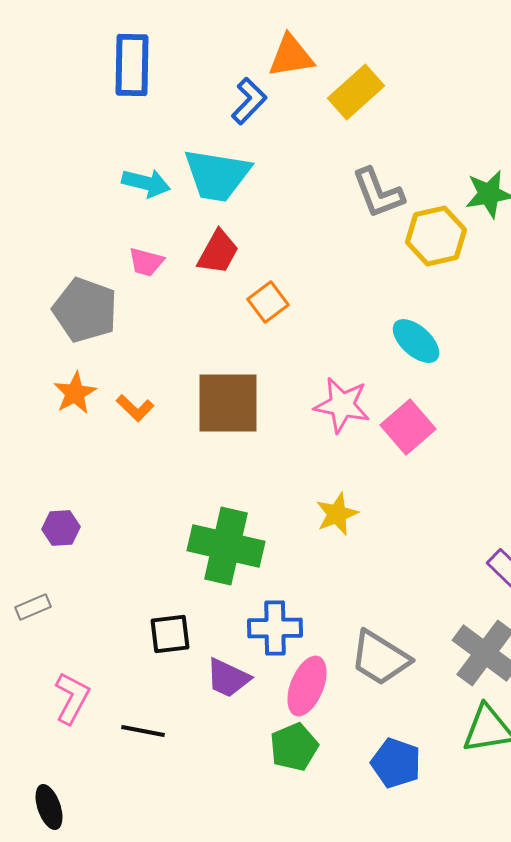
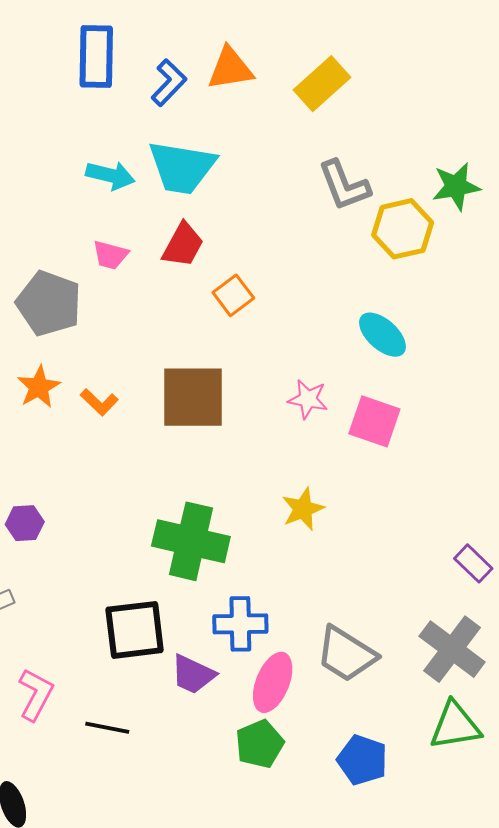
orange triangle: (291, 56) -> (230, 69), moved
blue L-shape: (249, 101) -> (169, 83), moved
pink star: (342, 405) -> (308, 399), size x0.7
pink square: (408, 427) -> (374, 421), turned -30
black square: (170, 634) -> (135, 630), size x1.5

